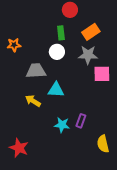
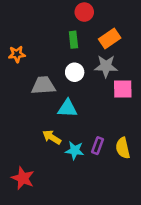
white circle: (57, 52) -> (75, 72), moved
yellow arrow: (33, 101) -> (52, 137), moved
yellow semicircle: (103, 144) -> (123, 148), moved

